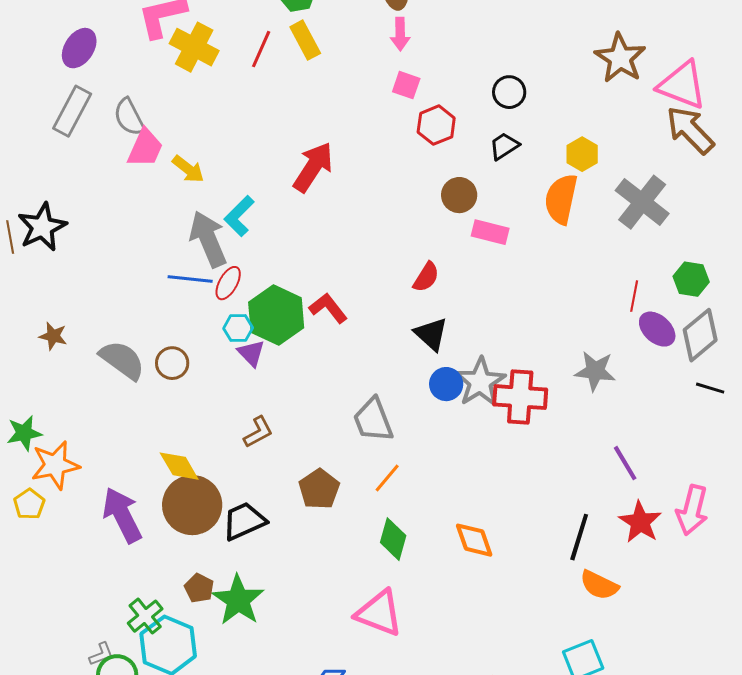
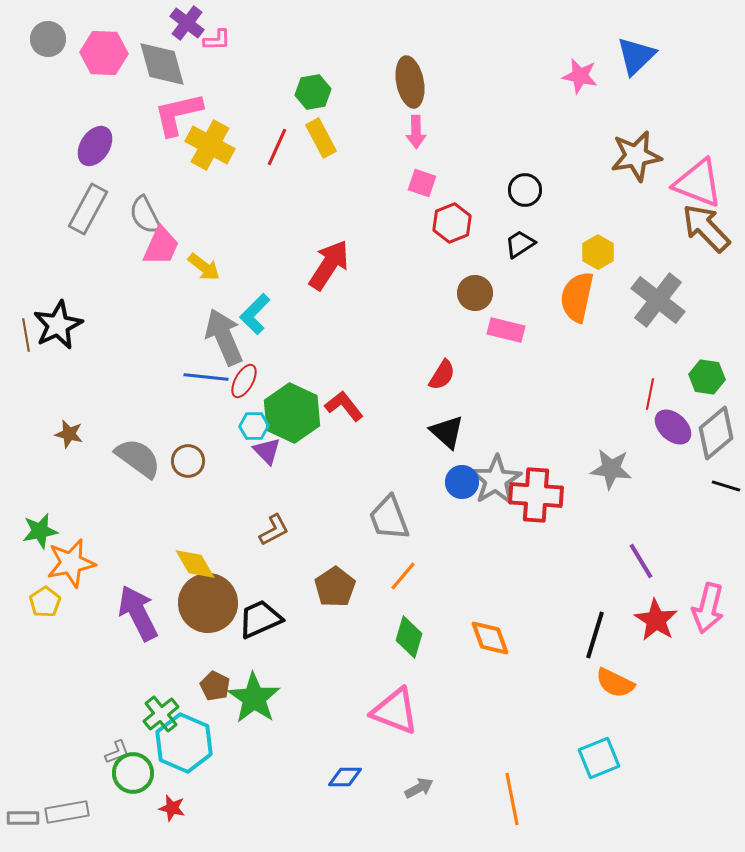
brown star: (620, 58) -> (636, 156), turned 30

